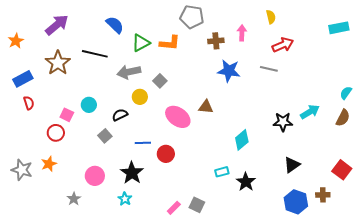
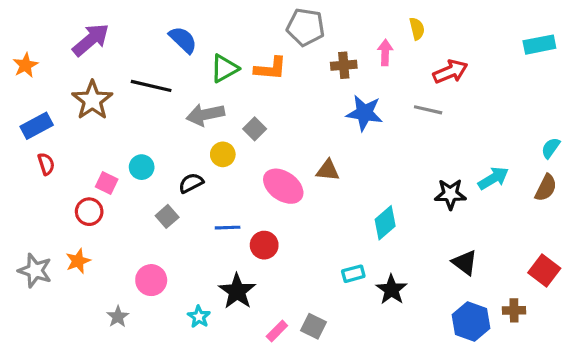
yellow semicircle: (271, 17) -> (417, 29), moved
black triangle: (292, 165) -> (465, 263), turned -48
black star: (132, 173) -> (237, 291), moved

